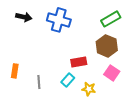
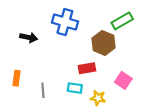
black arrow: (24, 17) -> (29, 37), moved
brown hexagon: (107, 46) -> (103, 43), moved
cyan rectangle: (68, 80) -> (75, 88), turned 56

